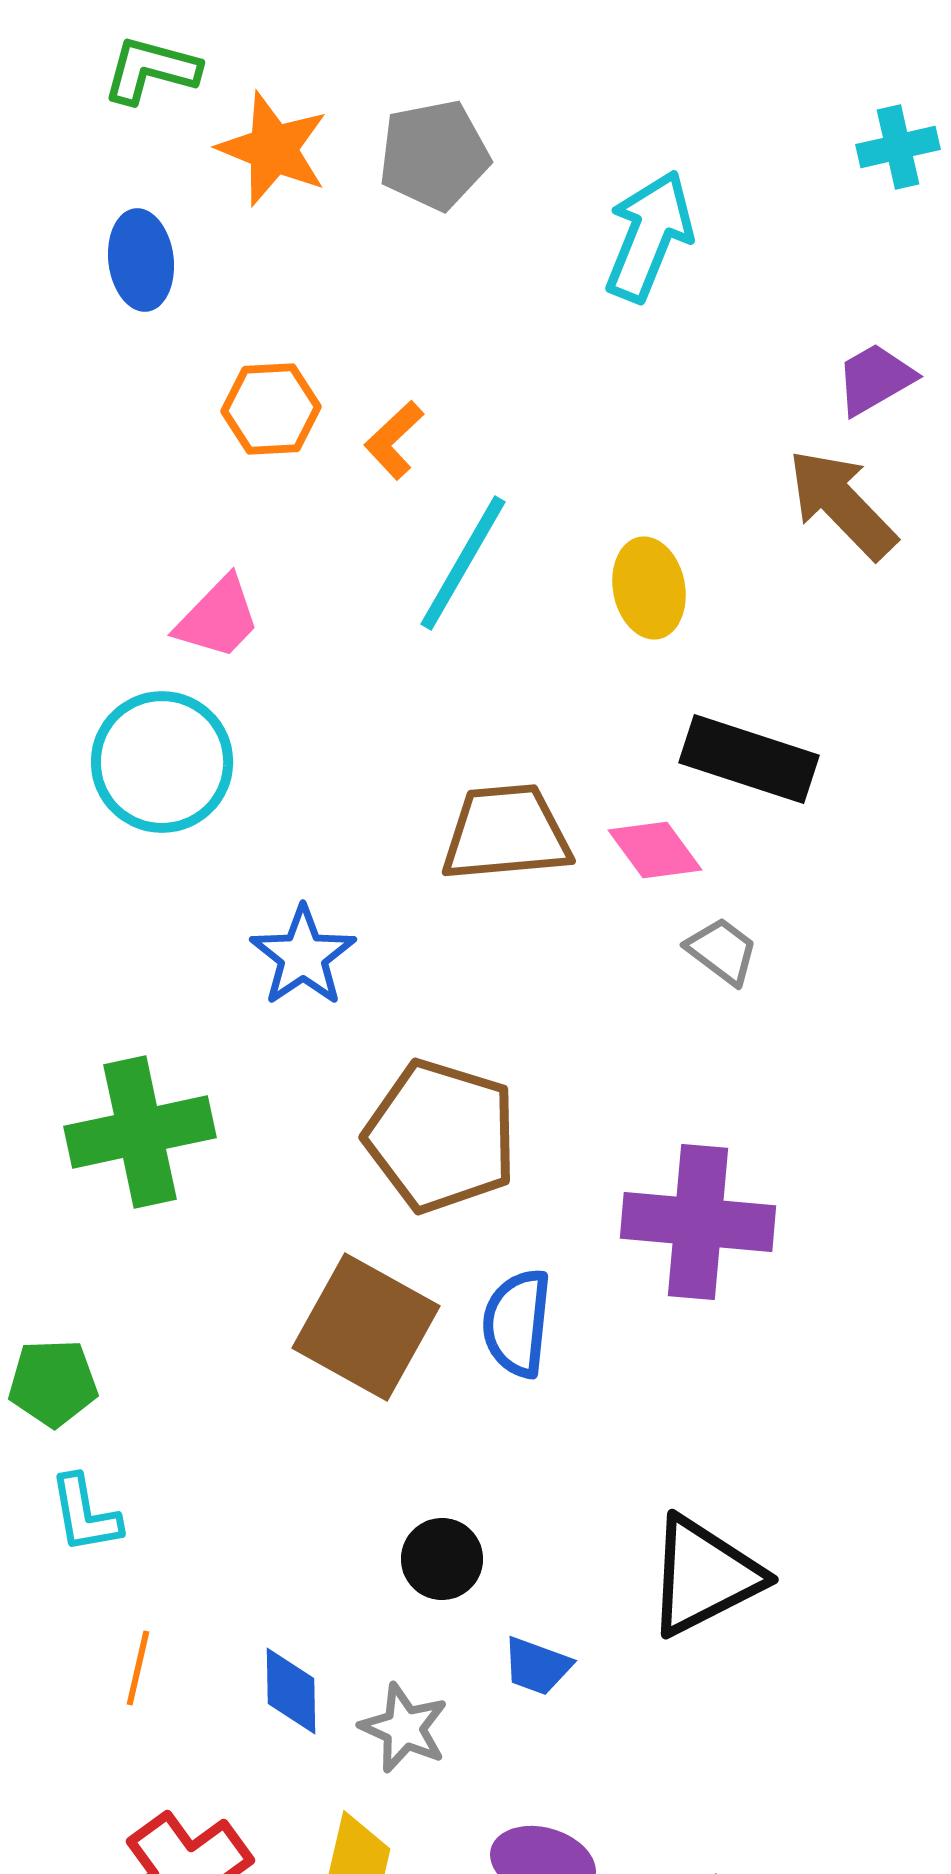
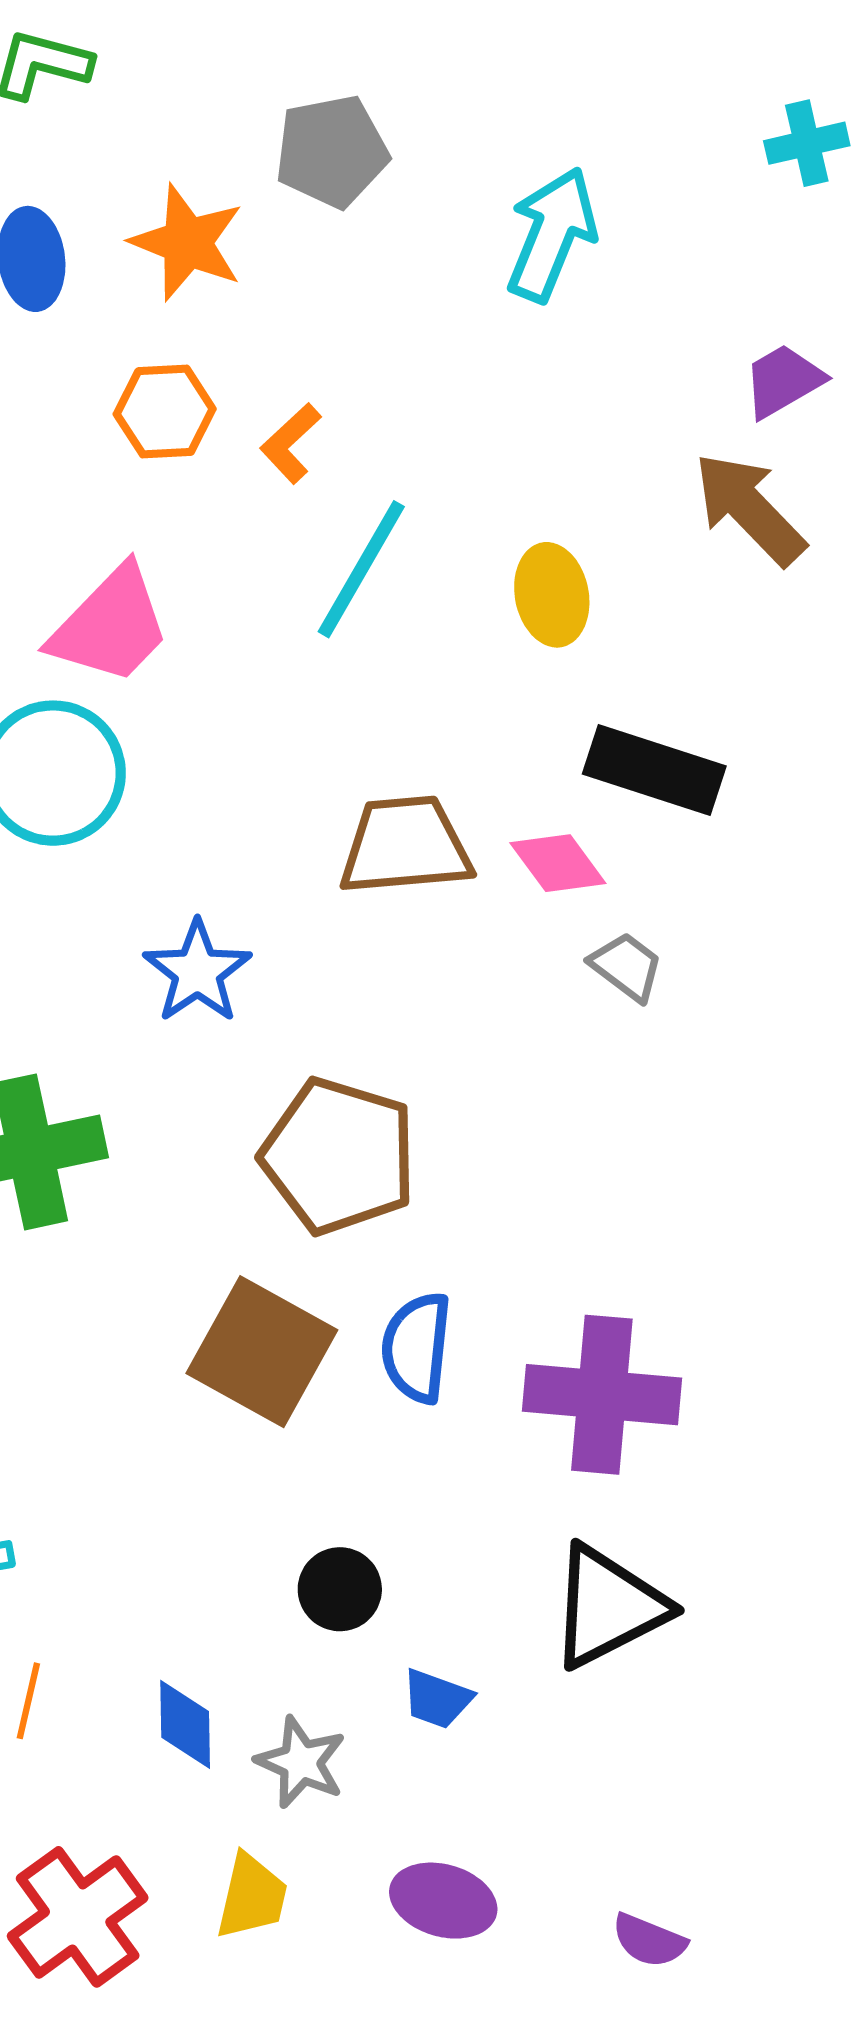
orange star: (273, 149) -> (187, 243), moved
pink trapezoid: (218, 618) -> (110, 626), size x1.4
purple cross: (698, 1222) -> (602, 1395), moved

